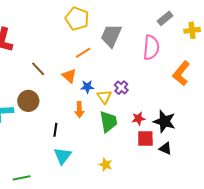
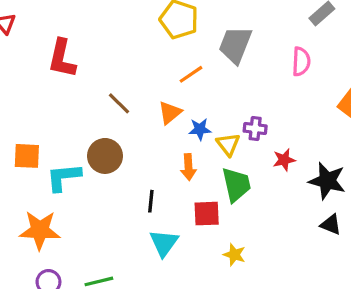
pink semicircle: (151, 47) -> (301, 62), size x0.7
orange triangle: (69, 76) -> (170, 113), turned 42
purple cross: (121, 88) -> (255, 129), turned -32
red star: (138, 119) -> (284, 160), moved
red square: (145, 138) -> (207, 214), moved

